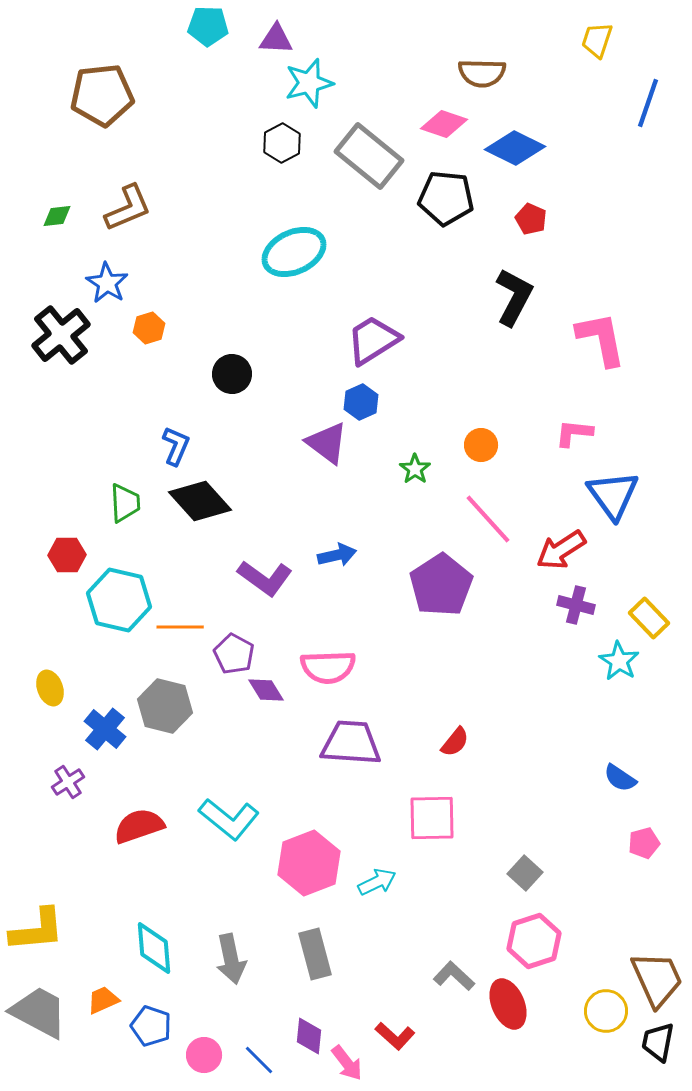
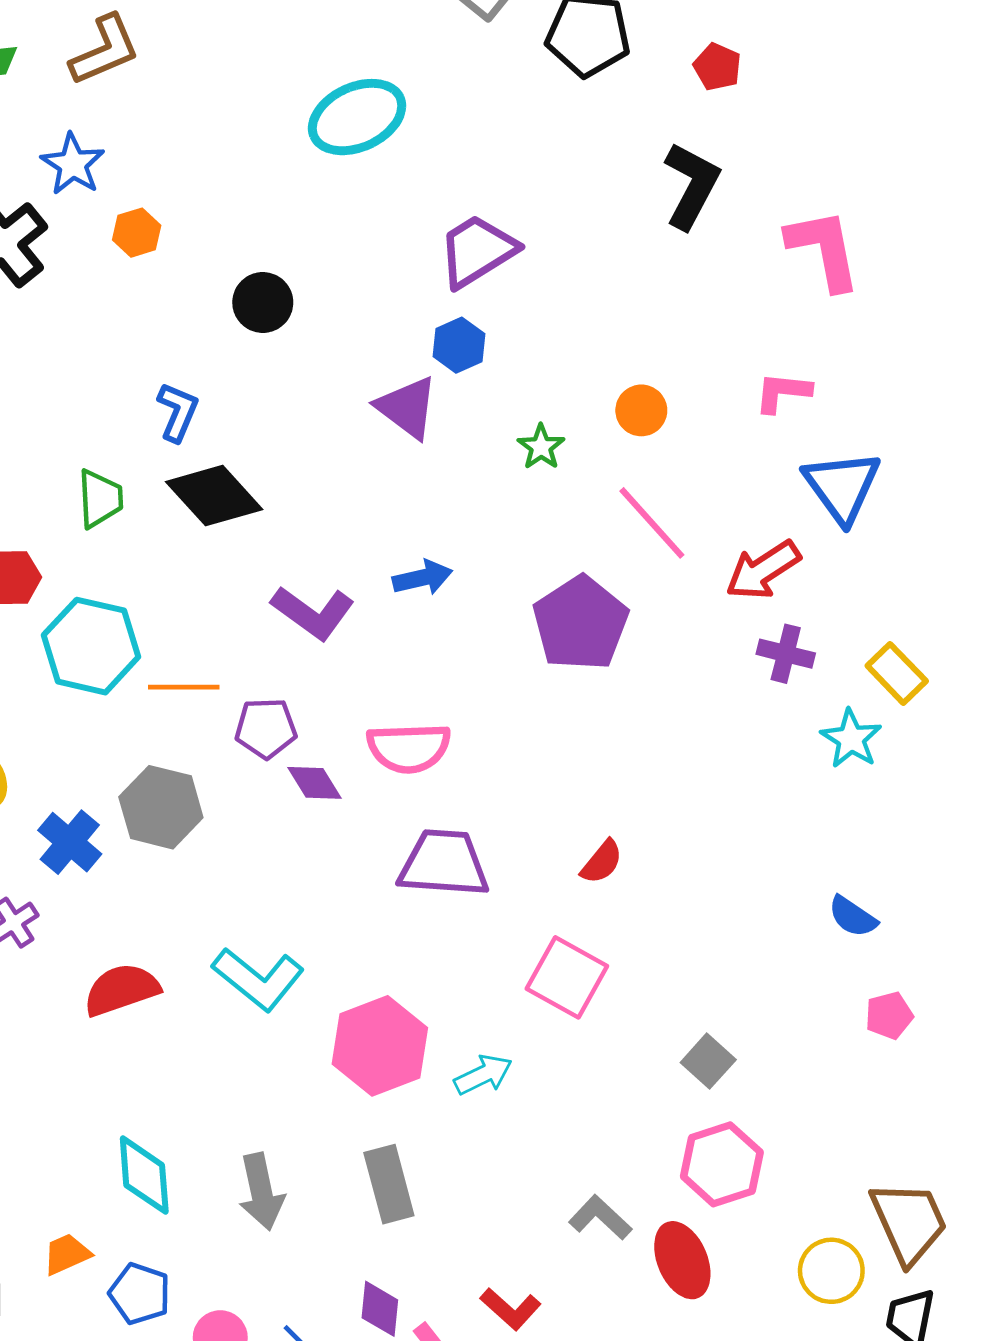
purple pentagon: (234, 654) -> (266, 728), turned -30
pink square: (432, 818) -> (567, 977), turned 30

